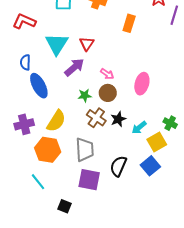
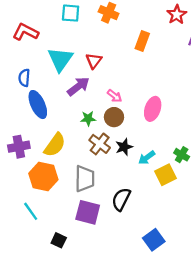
blue square: (150, 166) -> (154, 240), moved

